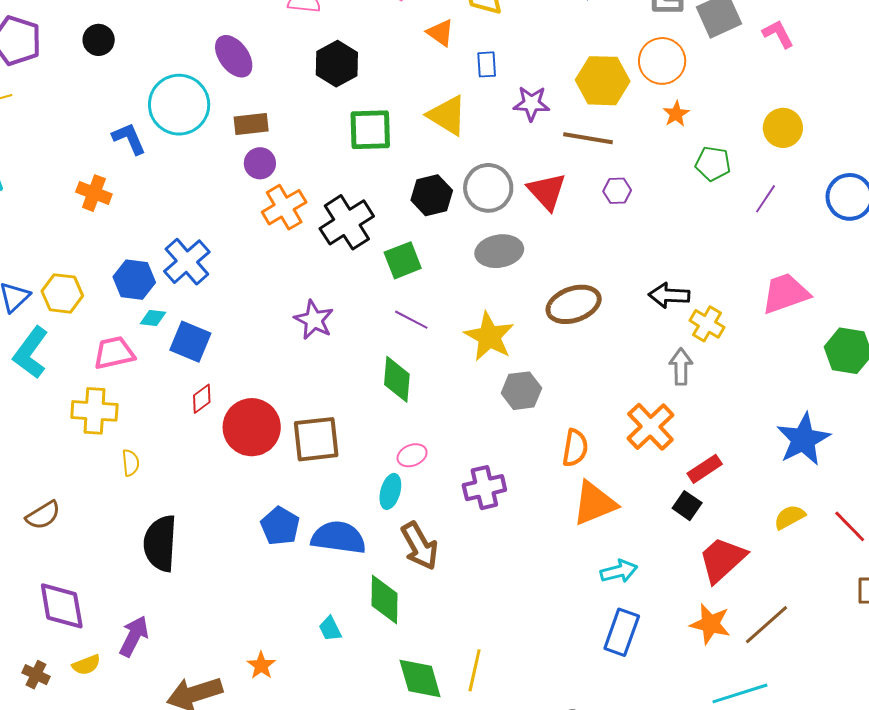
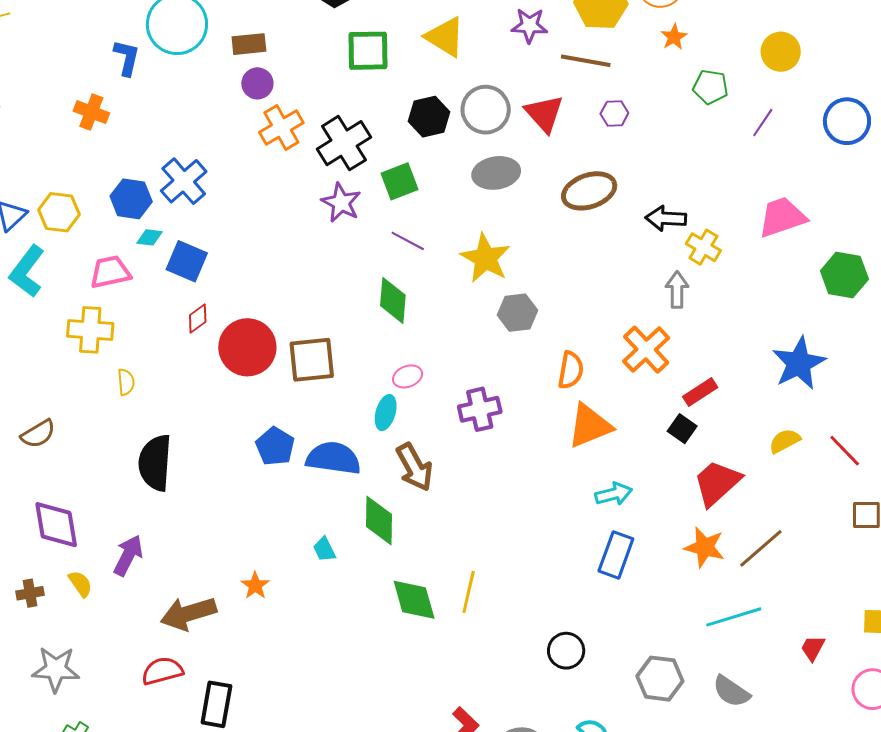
blue L-shape: (129, 138) -> (127, 58), turned 36
brown ellipse: (574, 304) -> (589, 191), moved
purple star: (314, 320) -> (341, 203), moved
yellow semicircle: (86, 665) -> (80, 584), turned -104
brown cross: (36, 675) -> (30, 593), turned -36

